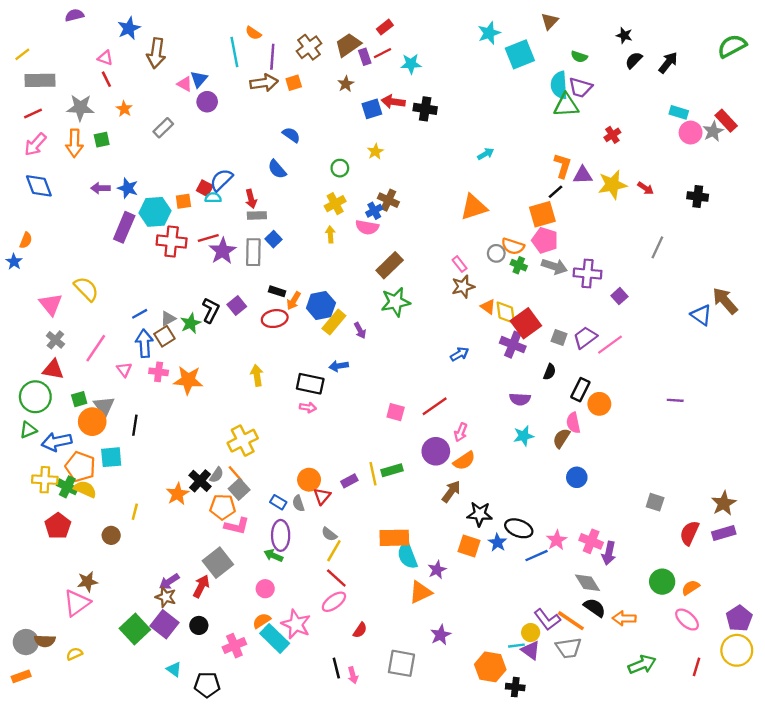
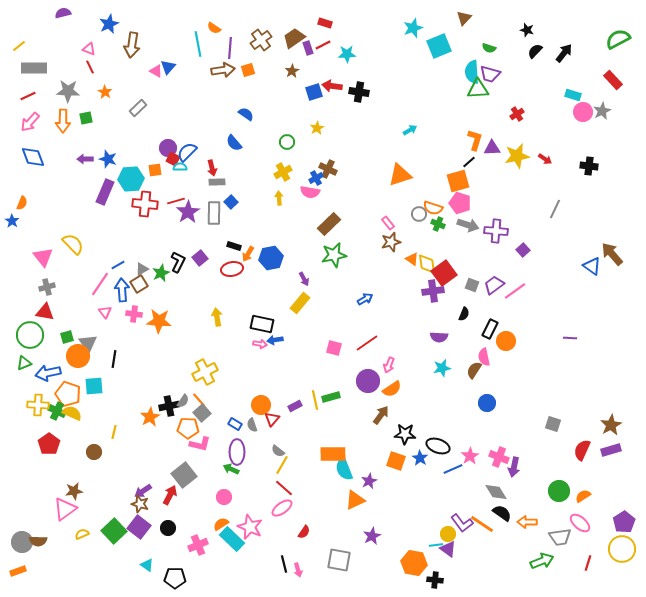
red rectangle: (385, 27) -> (325, 23), turned 56
purple circle: (207, 102) -> (168, 148), moved
red rectangle: (726, 121) -> (613, 80), moved
yellow rectangle: (334, 322) -> (300, 303), moved
gray cross: (55, 340) -> (47, 287), turned 35
purple cross: (513, 345) -> (433, 291), turned -30
pink line: (96, 348) -> (100, 284), moved
blue arrow: (460, 354) -> (365, 299), moved
blue arrow: (339, 366) -> (275, 340), moved
black cross: (200, 481) -> (169, 406), turned 36
gray trapezoid: (569, 648) -> (560, 537), moved
yellow semicircle: (74, 654) -> (82, 534), moved

